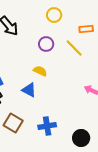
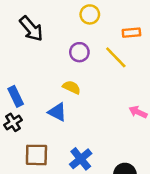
brown square: (13, 123) -> (36, 155), turned -30
blue cross: (47, 126) -> (81, 159), turned -30

